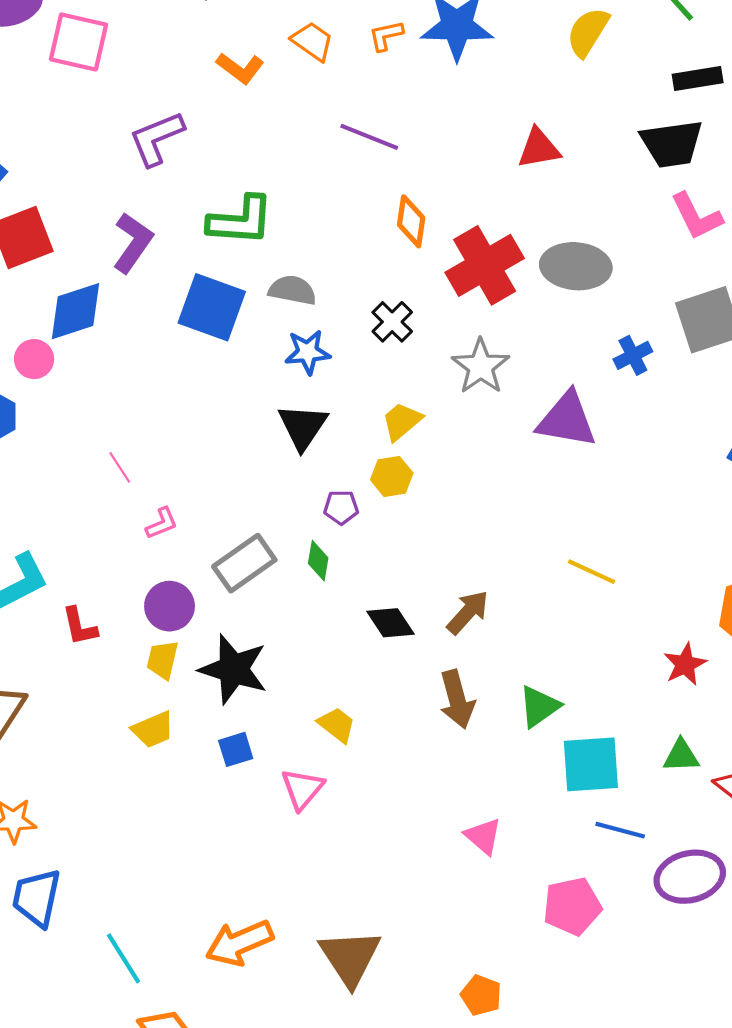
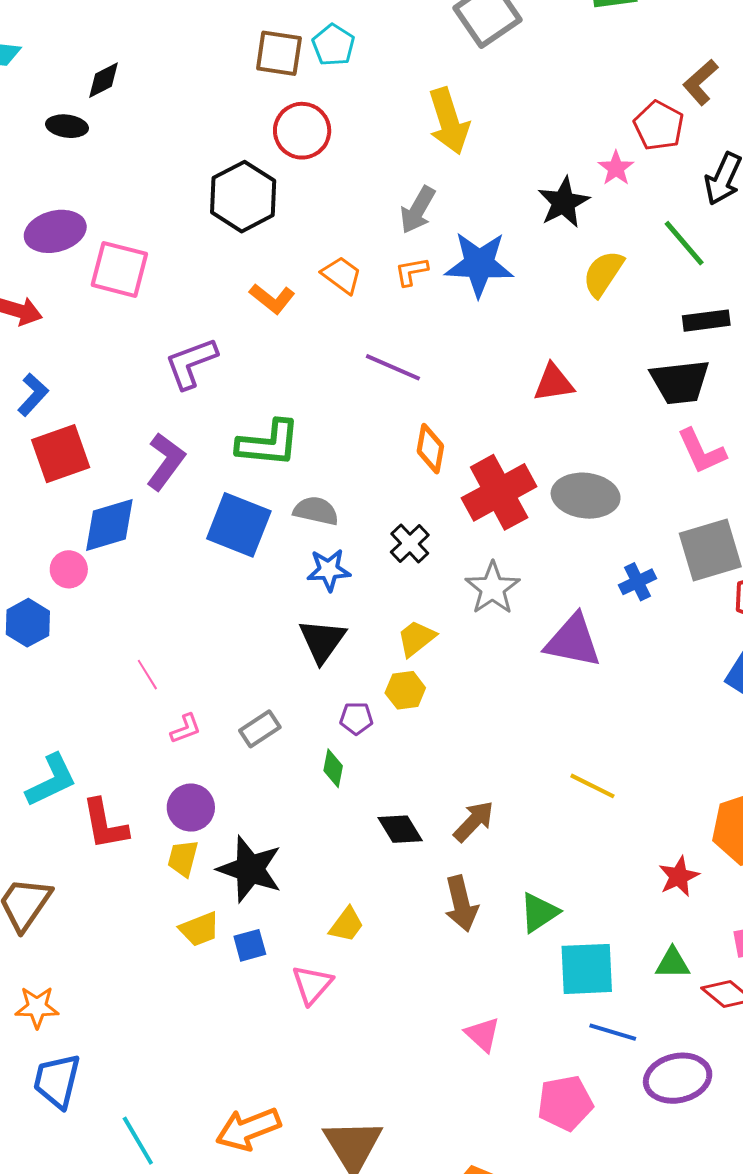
gray rectangle: (244, 563) -> (260, 729), moved, size x0.7
red L-shape: (80, 626) -> (105, 824), size x1.4
yellow trapezoid: (337, 725) -> (347, 925), turned 87
yellow trapezoid: (153, 730) -> (199, 929), moved

